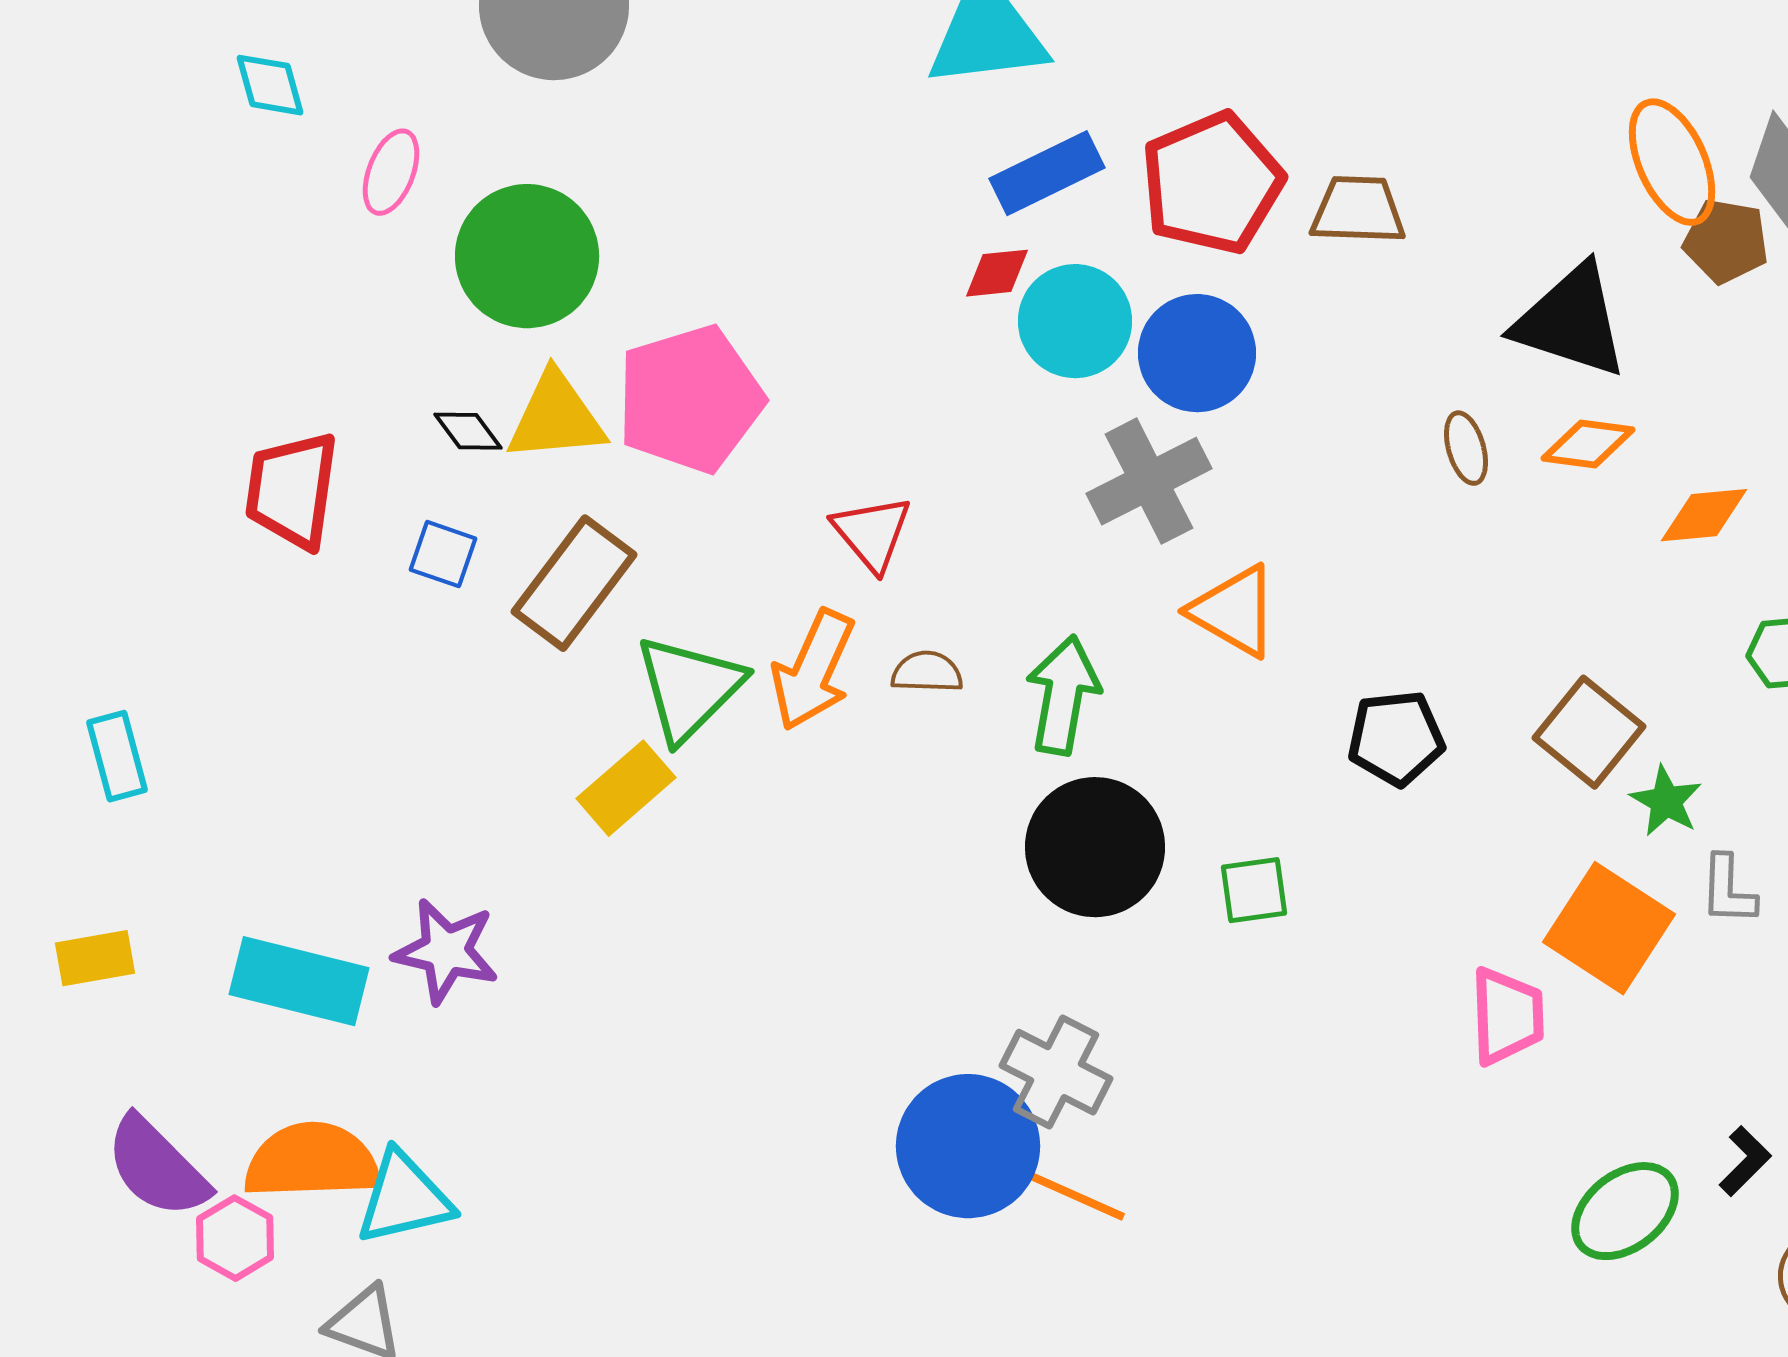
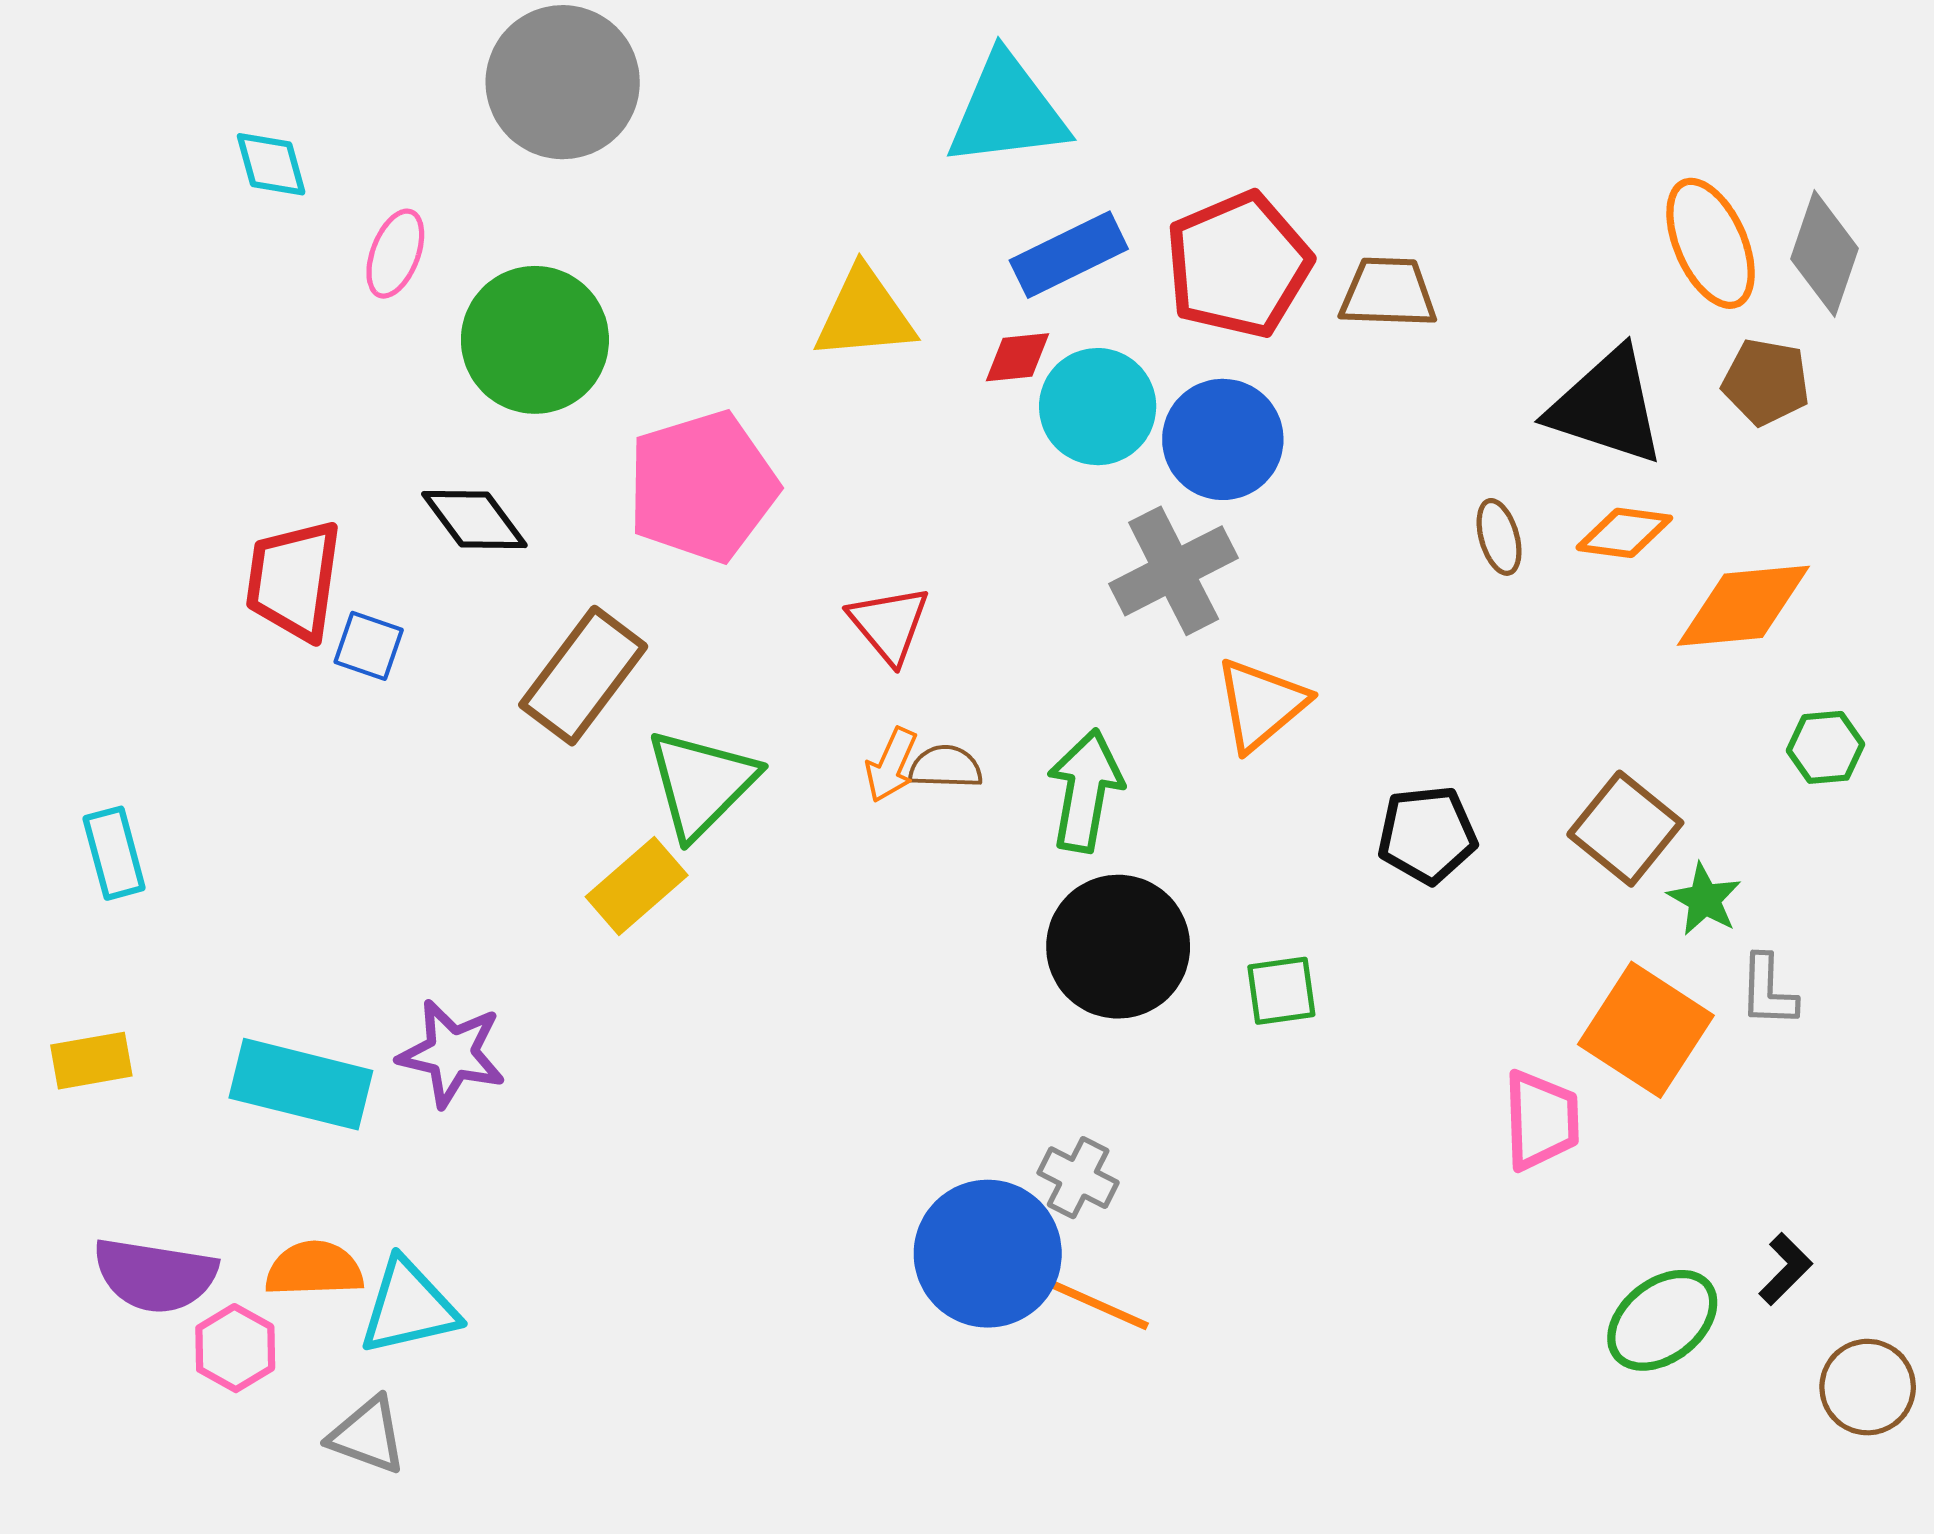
brown pentagon: (1726, 241) -> (1766, 382), moved
yellow triangle: (556, 417) -> (865, 314), moved
black diamond: (468, 431) -> (474, 520), size x1.5
orange diamond: (1704, 515) -> (1743, 606), size x1.5
blue square: (443, 554) -> (369, 646), moved
orange triangle: (1234, 611) -> (1261, 704), turned 50
orange arrow: (813, 670) -> (891, 765), moved, size x0.6
gray cross: (1056, 1072) -> (1078, 1178), size x0.7
orange semicircle: (312, 1161) -> (314, 1269), size x0.7
purple semicircle: (157, 1167) -> (155, 1275), turned -36

